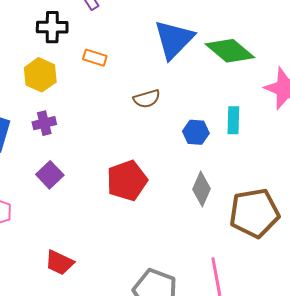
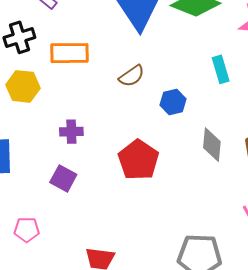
orange rectangle: (95, 58) -> (69, 53), size x1.6
purple cross: (44, 123) -> (71, 132), moved, turned 30
blue hexagon: (196, 132) -> (173, 102), moved

